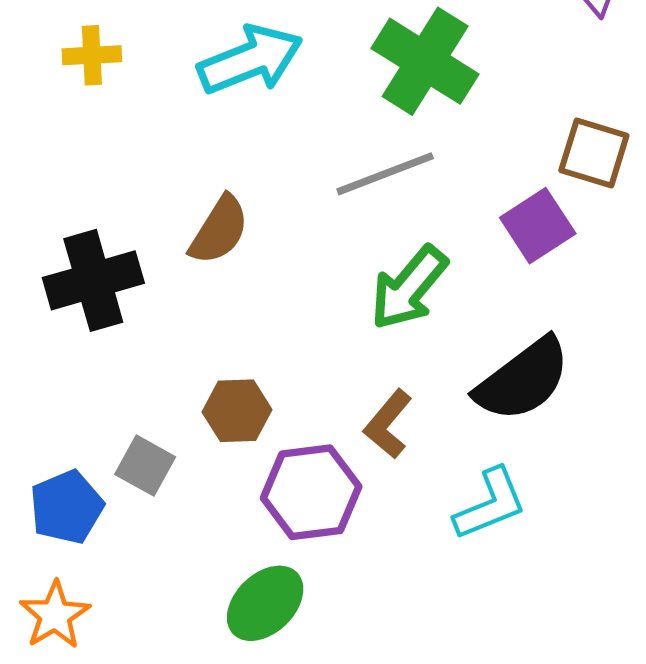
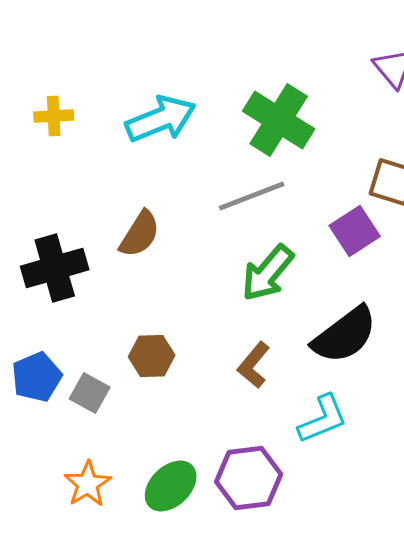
purple hexagon: (311, 492) -> (249, 478), moved
blue pentagon: (67, 507) -> (37, 377), moved
orange star: (55, 615) -> (88, 484), moved

